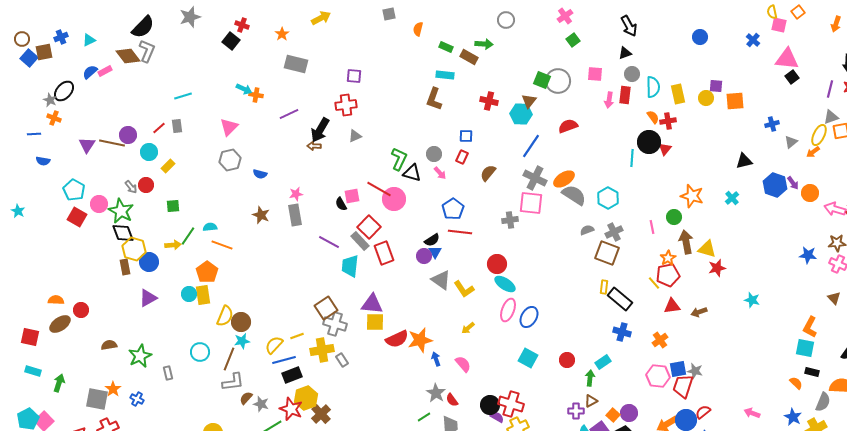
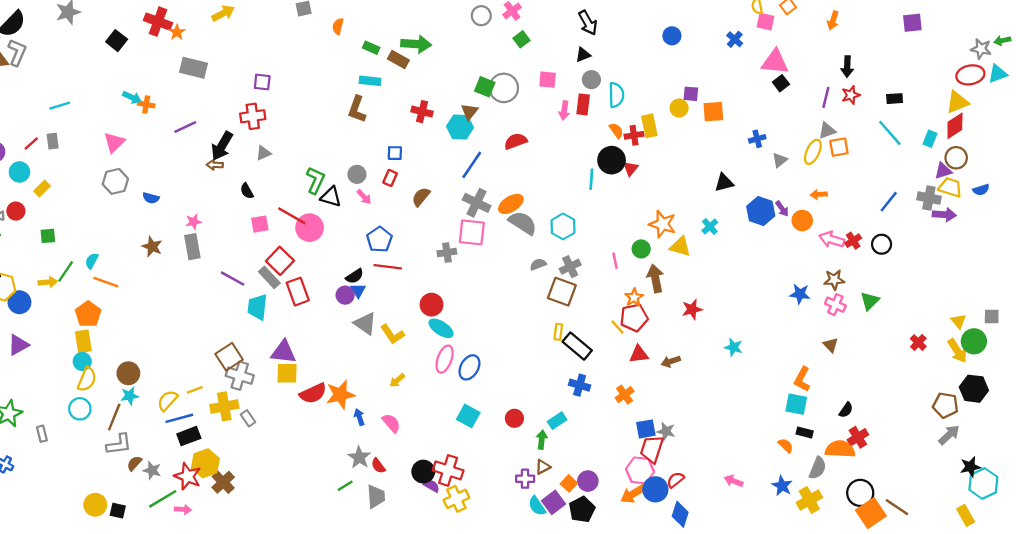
gray circle: (506, 20) -> (481, 16), moved
red cross: (242, 25) -> (158, 22), moved, size x1.6
green arrow: (484, 44) -> (416, 44), size x1.4
yellow rectangle: (678, 94) -> (649, 126), moved
orange arrow: (813, 152) -> (819, 194), moved, turned 32
black semicircle: (341, 204) -> (247, 191), moved
cyan semicircle: (210, 227) -> (92, 261), turned -56
yellow triangle: (707, 249) -> (680, 247), moved
cyan circle: (189, 294) -> (82, 361), moved
yellow semicircle: (225, 316) -> (87, 379), moved
pink hexagon: (658, 376) -> (640, 470), moved

